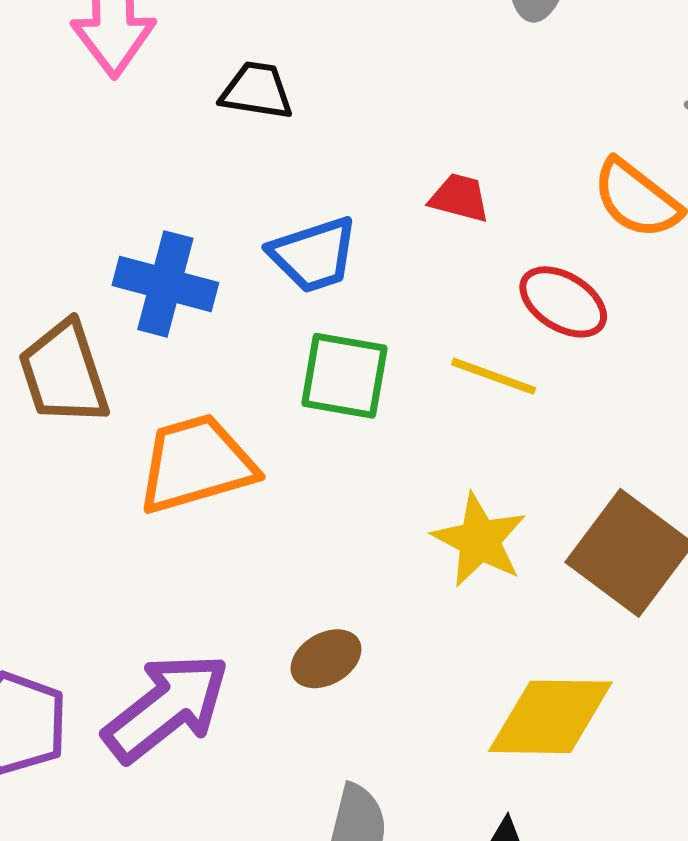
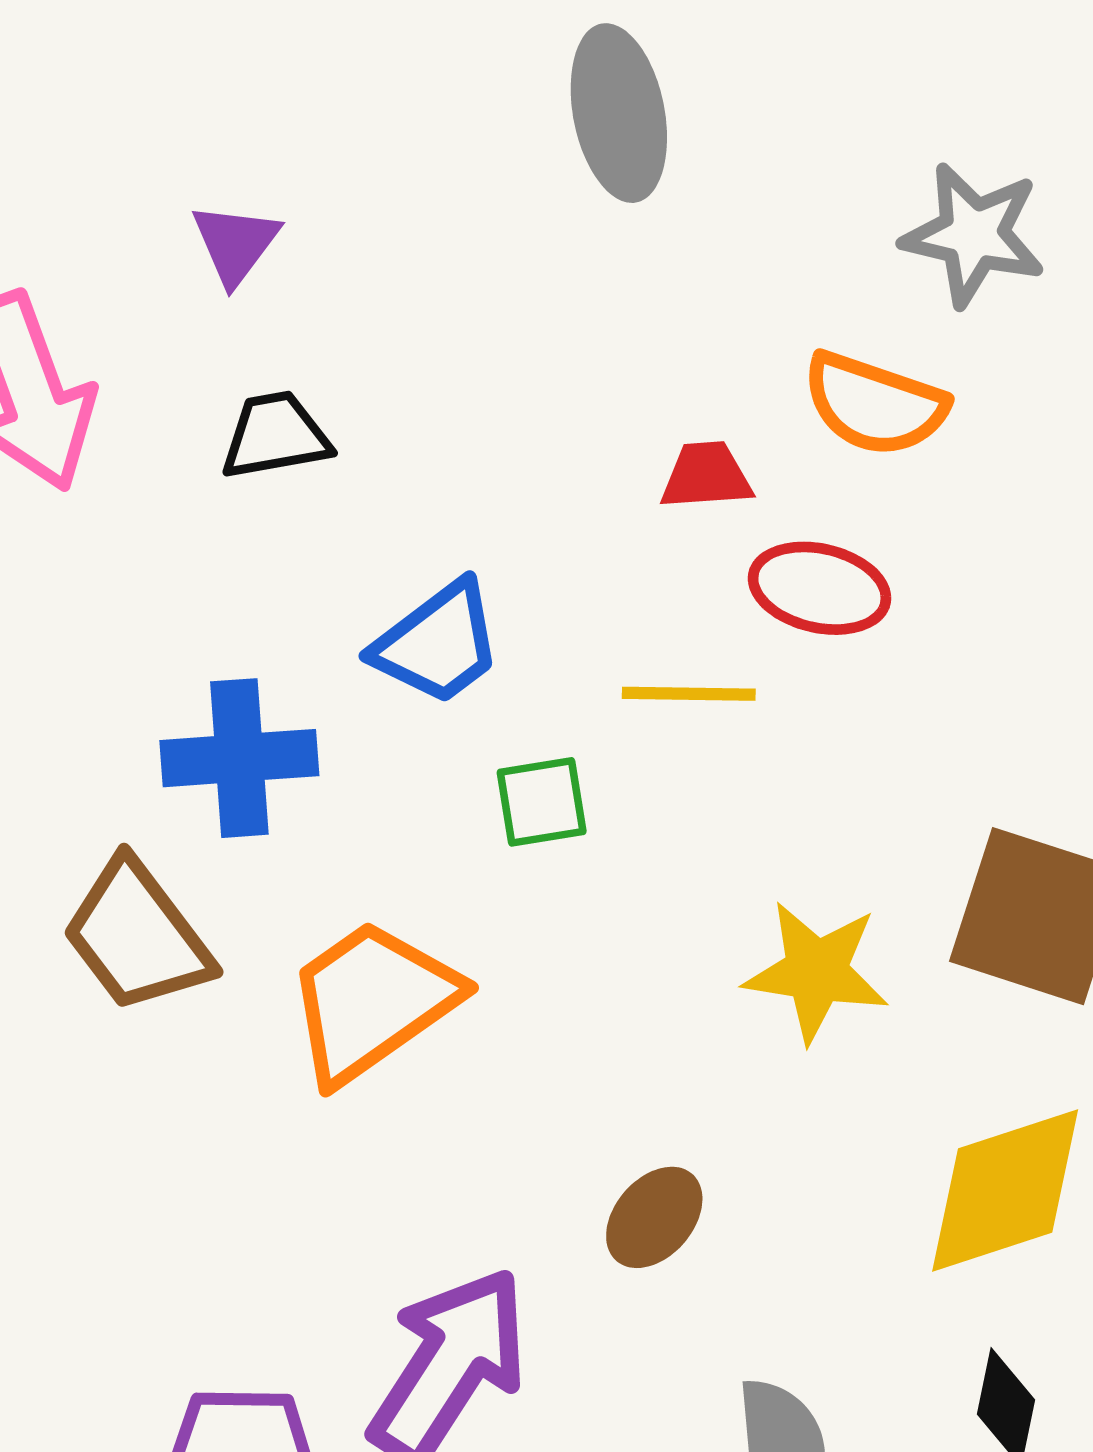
red trapezoid: (459, 198) -> (706, 476), moved
green square: (344, 376) -> (542, 802), size x0.7
yellow line: (494, 376) -> (689, 694), moved

